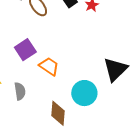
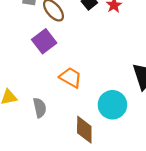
purple square: (25, 50) -> (44, 41), moved

